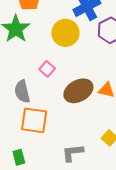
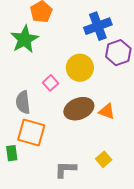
yellow circle: (65, 33) -> (80, 68), moved
green rectangle: (19, 157) -> (12, 153), moved

